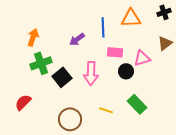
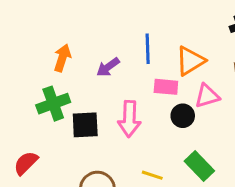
orange triangle: (131, 18) -> (190, 61), moved, turned -30
orange arrow: (33, 37) -> (62, 58), moved
black square: (62, 77) -> (85, 125), turned 36

